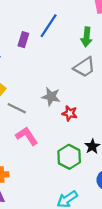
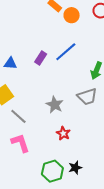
gray star: (51, 97) -> (55, 105), moved

